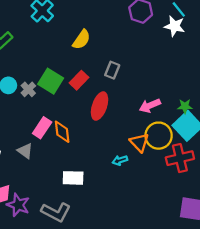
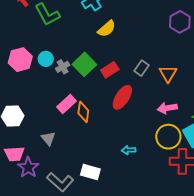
yellow semicircle: (82, 40) -> (107, 29), moved
orange triangle: (139, 142) -> (168, 74), moved
gray triangle: (25, 151) -> (48, 138), moved
white rectangle: (73, 178) -> (90, 172), moved

